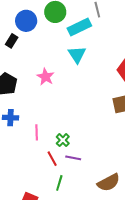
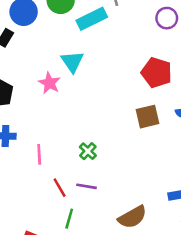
cyan triangle: (77, 55) -> (72, 62), moved
green cross: (63, 140) -> (88, 151), moved

